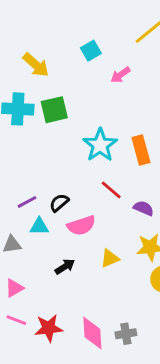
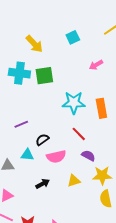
pink arrow: (120, 75) -> (96, 65), moved
cyan star: (100, 145) -> (74, 103), turned 30
purple line: (27, 202) -> (21, 124), moved
purple semicircle: (144, 208) -> (88, 156), moved

